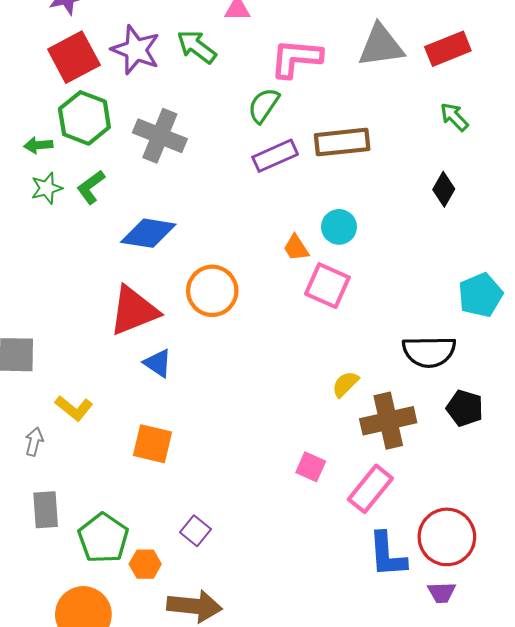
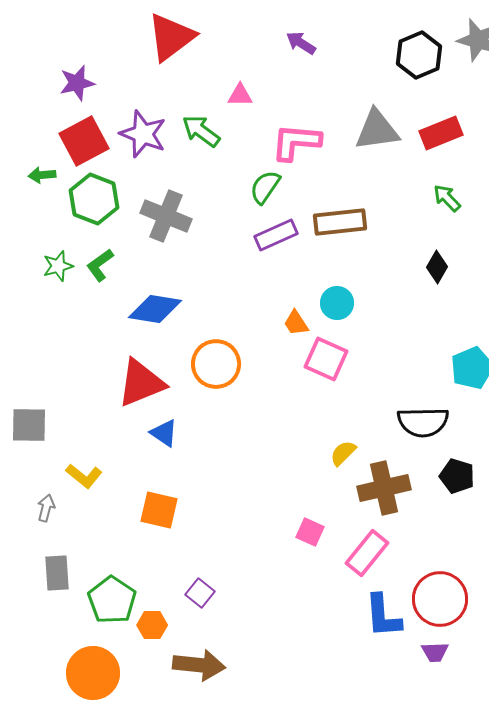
green arrow: (38, 145) -> (42, 175), moved

